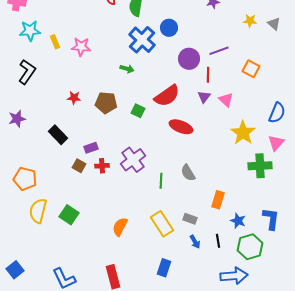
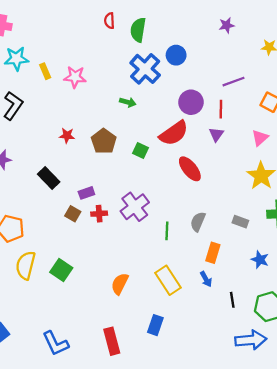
purple circle: (189, 59) -> (191, 102), moved
pink triangle: (226, 100) -> (260, 138), moved, turned 35
brown pentagon: (106, 103) -> (104, 141), turned 30
red ellipse: (181, 127) -> (190, 169), turned 30
gray semicircle: (188, 173) -> (198, 222), turned 54
orange rectangle: (218, 200) -> (213, 253), moved
gray rectangle: (190, 219) -> (240, 222), moved
blue star: (238, 221) -> (260, 260), moved
blue arrow: (195, 242) -> (206, 279), moved
blue rectangle: (164, 268) -> (155, 325), moved

